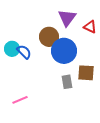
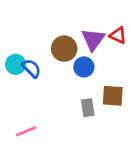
purple triangle: (67, 18) -> (93, 39), moved
blue circle: (64, 51) -> (84, 67), size x0.6

